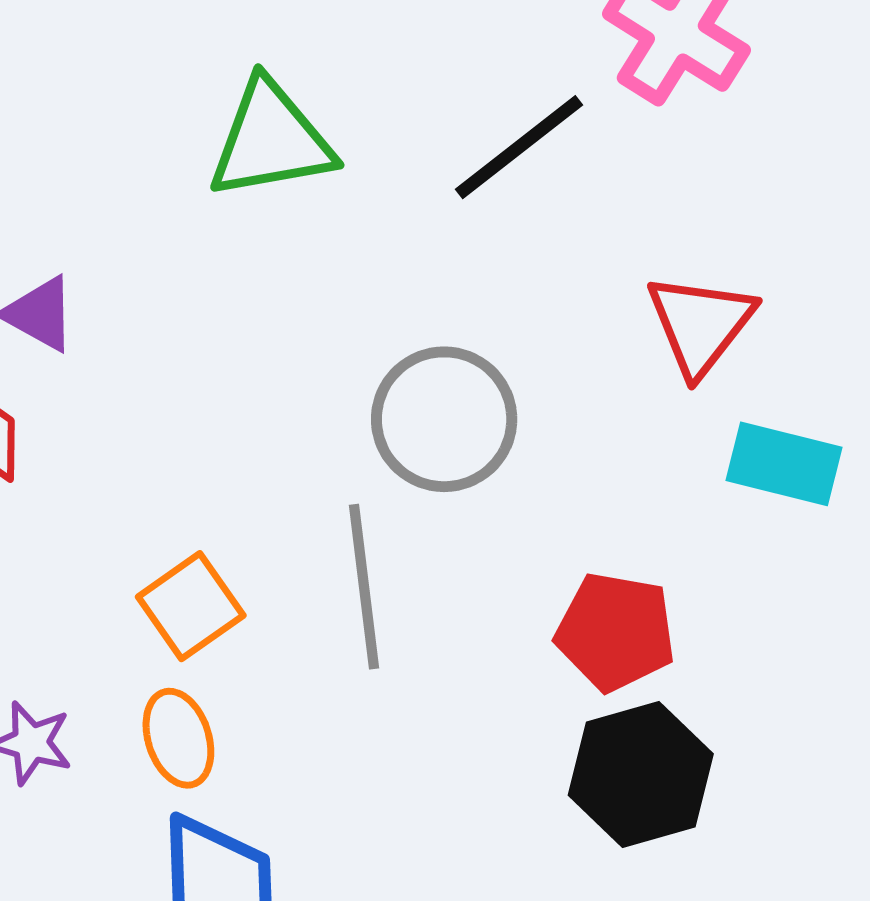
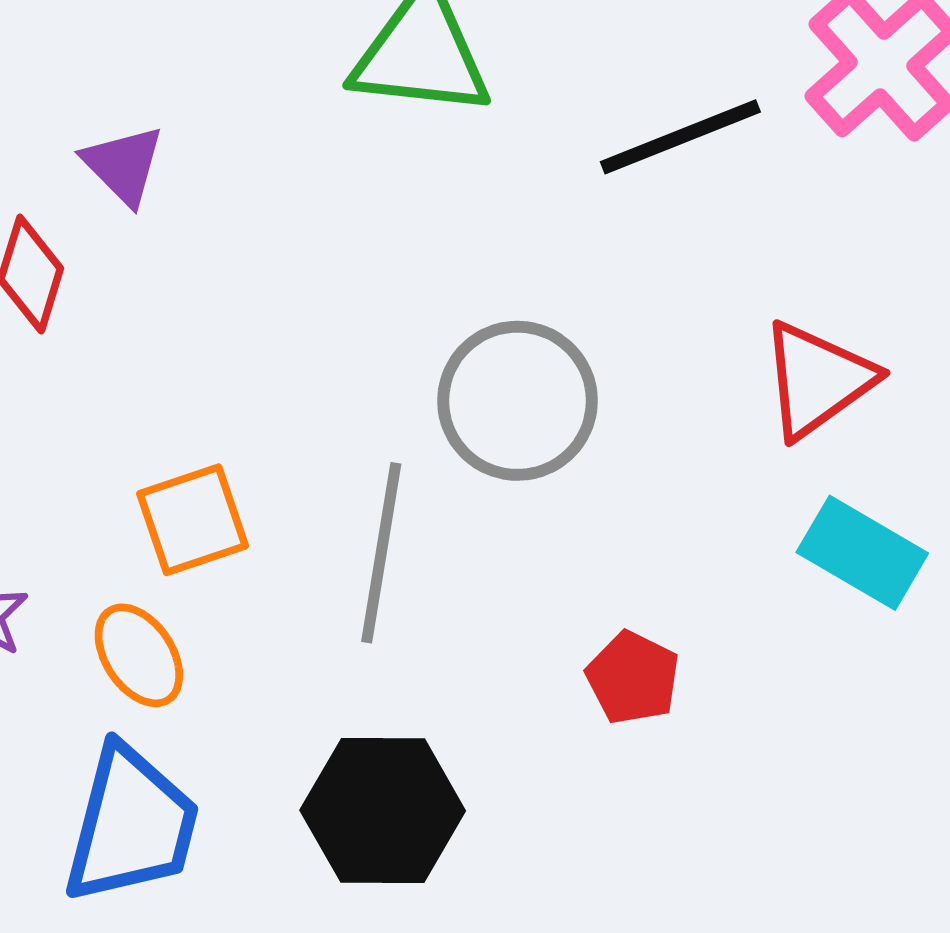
red pentagon: (616, 632) -> (633, 678), size x0.7
orange ellipse: (178, 738) -> (139, 655), turned -32
black hexagon: (641, 775) -> (383, 810), moved

